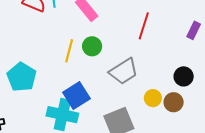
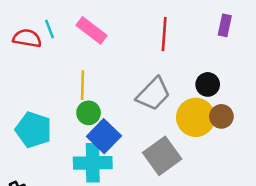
green circle: (92, 46) -> (89, 113), moved
black circle: (184, 76) -> (208, 84), moved
yellow circle: (153, 98) -> (196, 117), size x1.8

